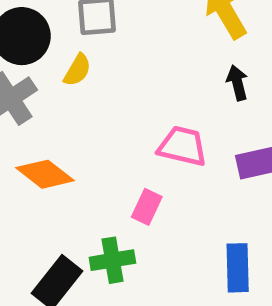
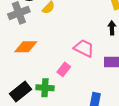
orange diamond: (45, 174) -> (26, 47), turned -50

